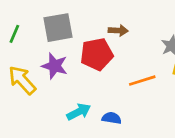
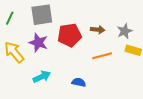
brown arrow: (118, 31) -> (98, 30), moved
cyan arrow: (79, 112) -> (42, 77), moved

